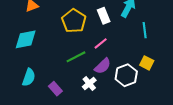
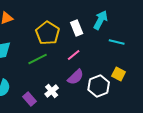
cyan line: (145, 30) -> (117, 42), turned -70
green line: (76, 57) -> (38, 59), moved
white cross: (89, 83) -> (52, 91), moved

